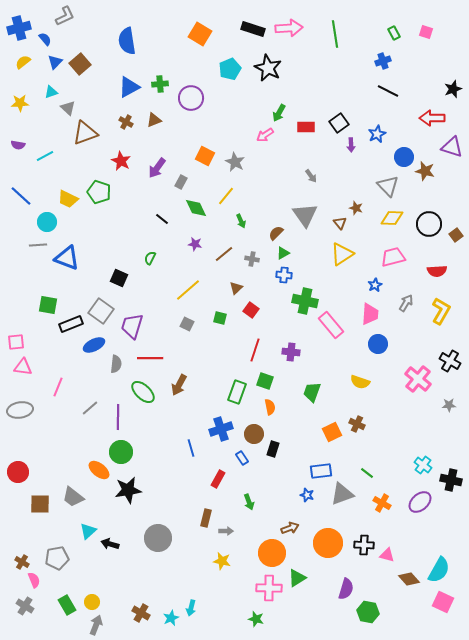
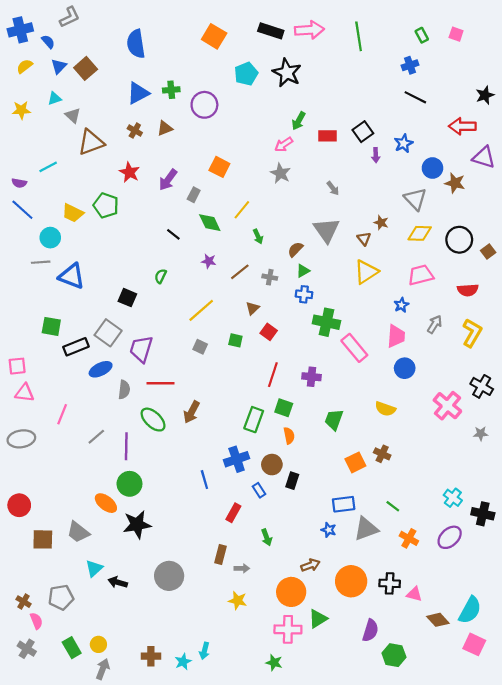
purple semicircle: (18, 145) -> (19, 183), moved
gray star: (235, 162) -> (280, 173), moved
brown cross: (141, 613) -> (151, 656), turned -30

